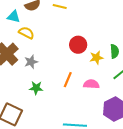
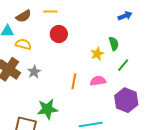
red circle: (78, 45) -> (59, 34), moved
green star: (36, 88) -> (47, 109), moved, size x1.5

